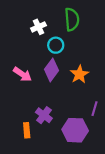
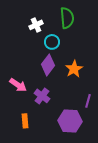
pink arrow: (22, 74) -> (18, 85), moved
purple cross: (44, 115) -> (42, 96), moved

